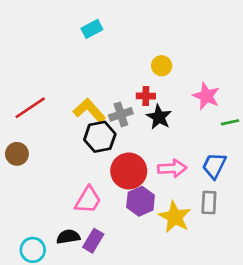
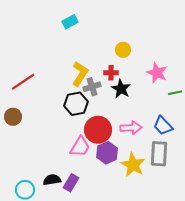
yellow L-shape: (89, 110) -> (80, 74), moved, turned 75
blue trapezoid: (214, 166) -> (163, 126), turned -70
pink trapezoid: (88, 200) -> (80, 147), moved
gray rectangle: (209, 203) -> (159, 154), size x1.4

